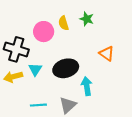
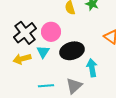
pink circle: (44, 32) -> (51, 32), moved
black cross: (16, 49) -> (25, 33), turned 35

